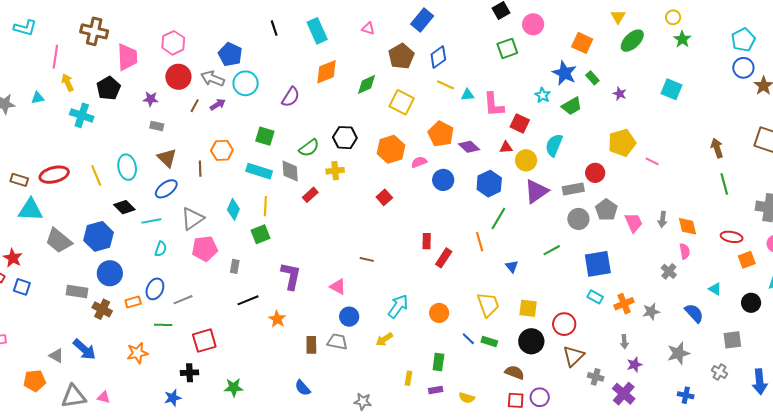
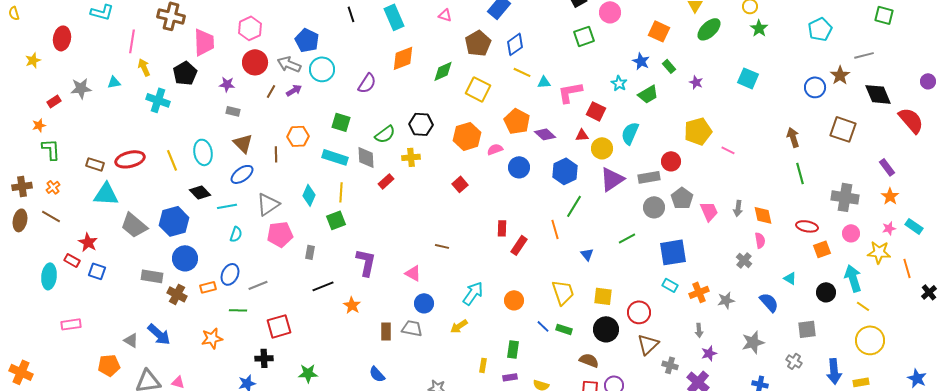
blue circle: (743, 68) -> (815, 87), moved
blue star: (564, 73) -> (641, 61), size x0.7
pink L-shape: (494, 105) -> (570, 92), turned 84

